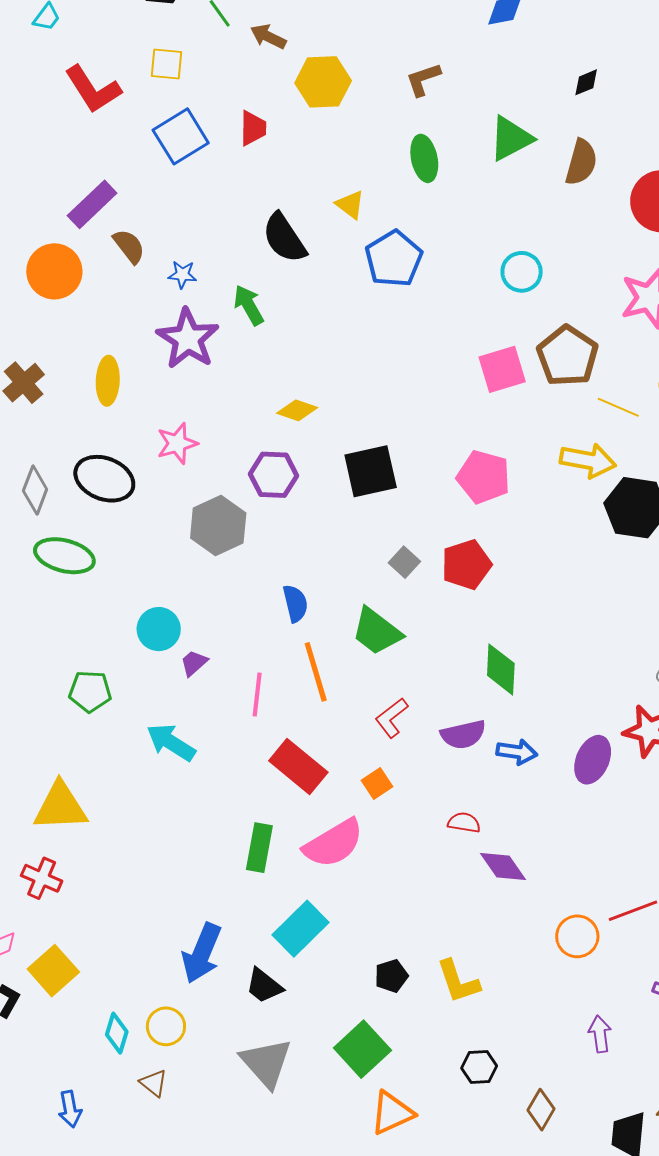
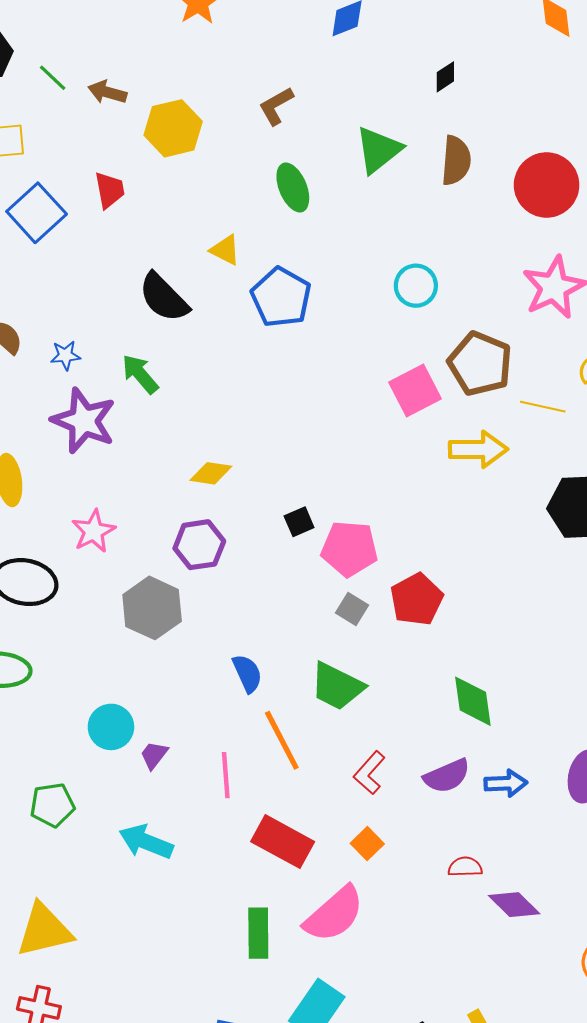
yellow arrow: (588, 460) -> (478, 449), moved
black square: (371, 471) -> (299, 522), size x0.5
pink pentagon: (483, 477) -> (349, 549), moved

